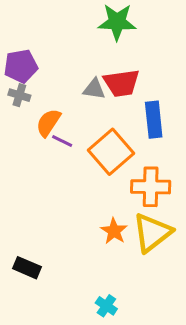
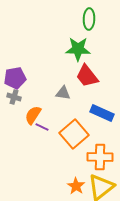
red trapezoid: (122, 83) -> (87, 76), moved, turned 60
blue rectangle: (154, 120) -> (102, 113), turned -60

